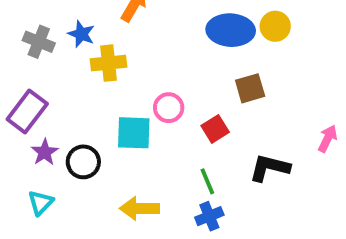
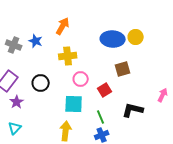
yellow cross: (109, 63) -> (68, 56), moved
cyan square: (134, 133) -> (74, 104), moved
black circle: (83, 162) -> (41, 83), moved
yellow arrow: (140, 208) -> (66, 131), turned 96

